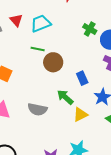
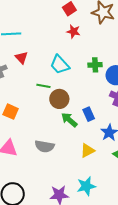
cyan trapezoid: (41, 23) -> (60, 65), moved, turned -110
green cross: (90, 29) -> (95, 65), turned -32
green arrow: (65, 97) -> (69, 120), moved

